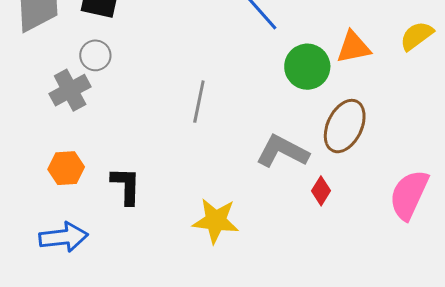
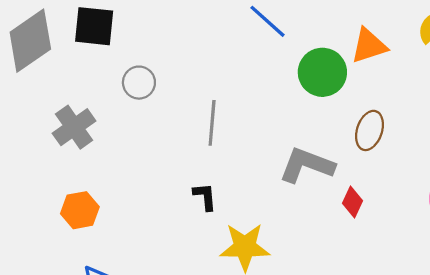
gray circle: (95, 55) -> (139, 83), moved
brown ellipse: (345, 126) -> (369, 130), size x0.7
black L-shape: (126, 186) -> (205, 197), moved, size x0.7

